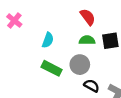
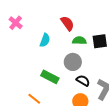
red semicircle: (88, 17) -> (67, 23), moved
green rectangle: (52, 68) -> (50, 77), moved

